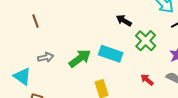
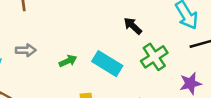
green arrow: (80, 58) -> (68, 61), size x0.6

